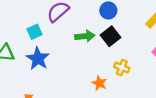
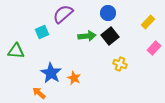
blue star: (38, 59) -> (51, 73), moved
orange star: (99, 83) -> (74, 78), moved

